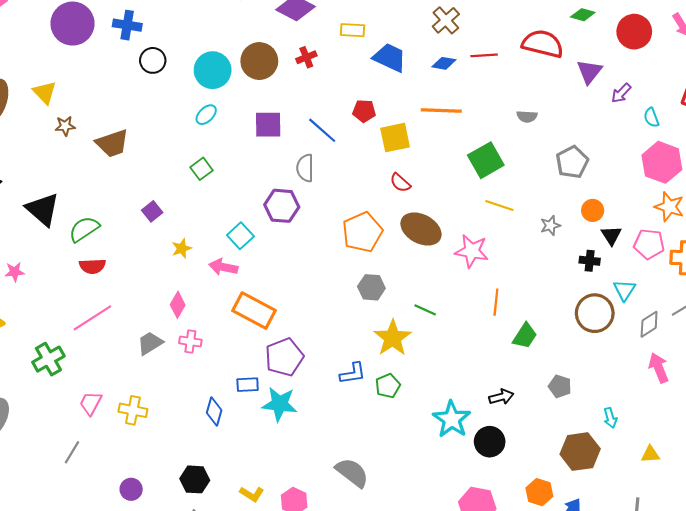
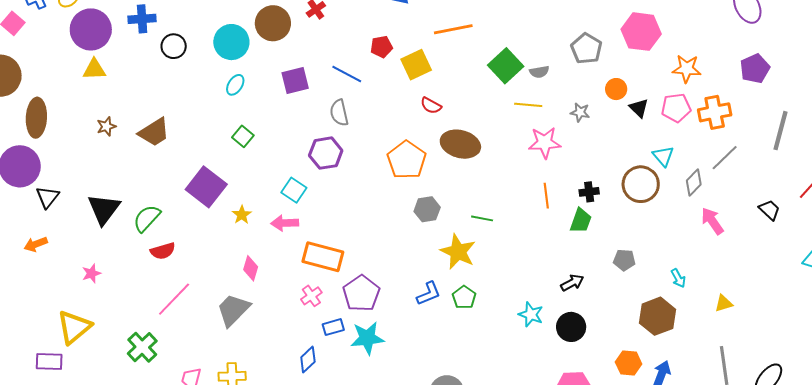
yellow triangle: (45, 92) -> (94, 69), moved, turned -35
gray semicircle: (527, 116) -> (539, 72), moved
pink hexagon: (662, 162) -> (641, 32), moved
black triangle: (43, 209) -> (104, 209), turned 39
purple square: (152, 211) -> (206, 187), size x2.0
gray star: (550, 225) -> (580, 112), turned -30
pink star: (472, 251) -> (545, 143), moved
black cross: (590, 261) -> (589, 192), moved
pink cross: (190, 342) -> (311, 296), moved, turned -30
gray trapezoid: (150, 343) -> (233, 310), size x1.4
blue diamond: (214, 411) -> (308, 359), turned 44
cyan star: (452, 419) -> (531, 314), size x0.7

